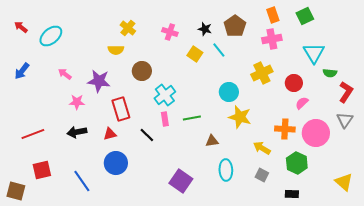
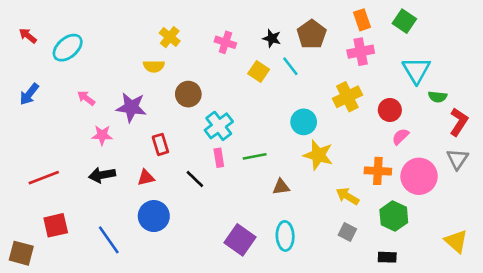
green square: (305, 16) -> (404, 21), turned -30
red rectangle: (121, 109) -> (160, 144), size x0.7
cyan ellipse: (226, 170) -> (285, 236), moved

